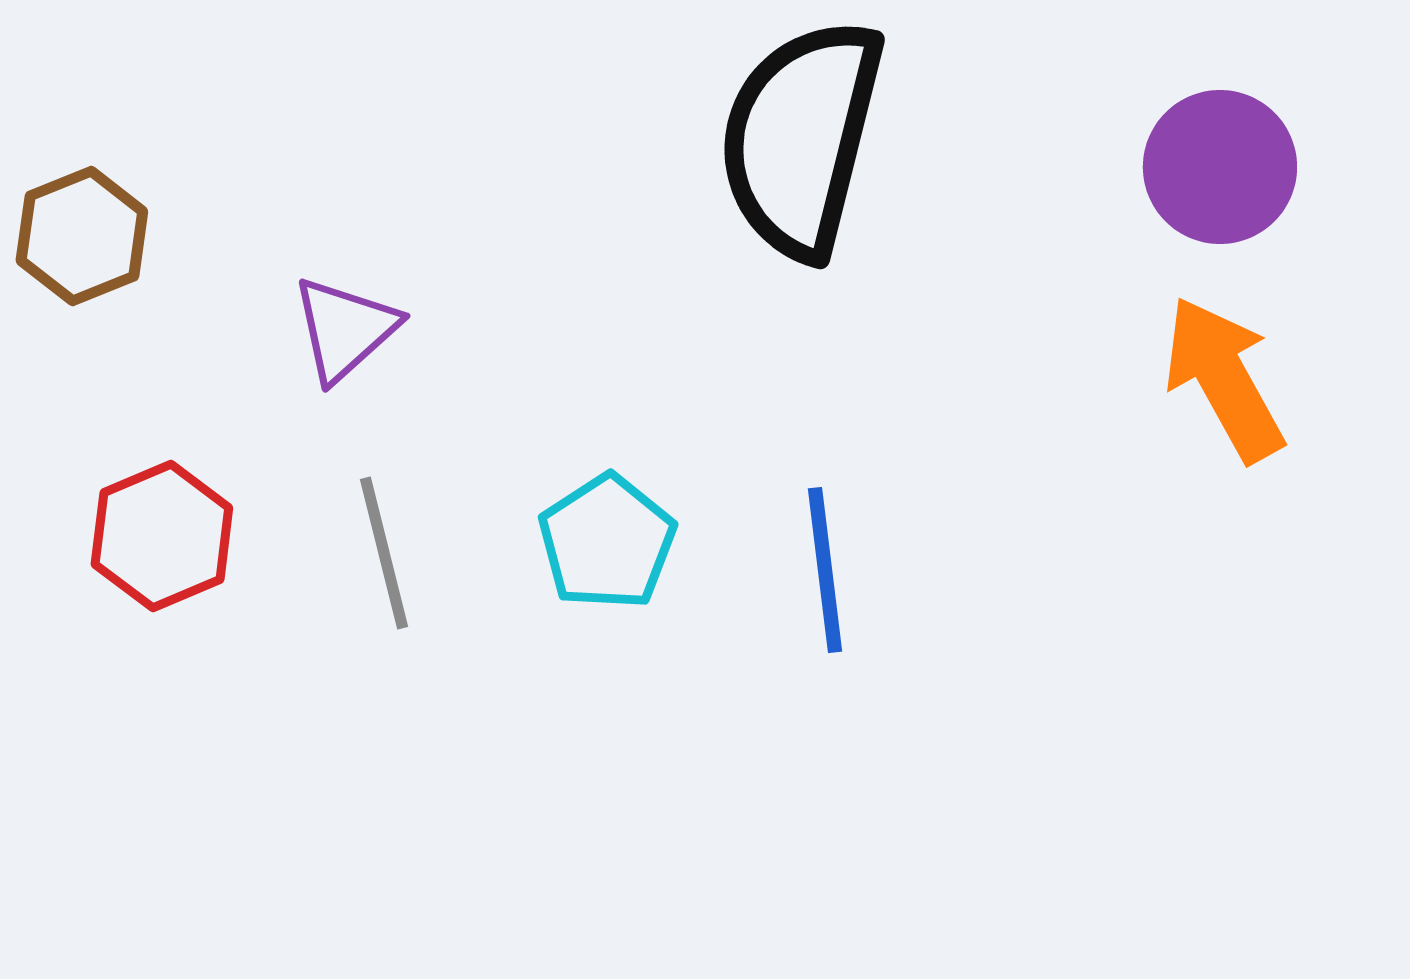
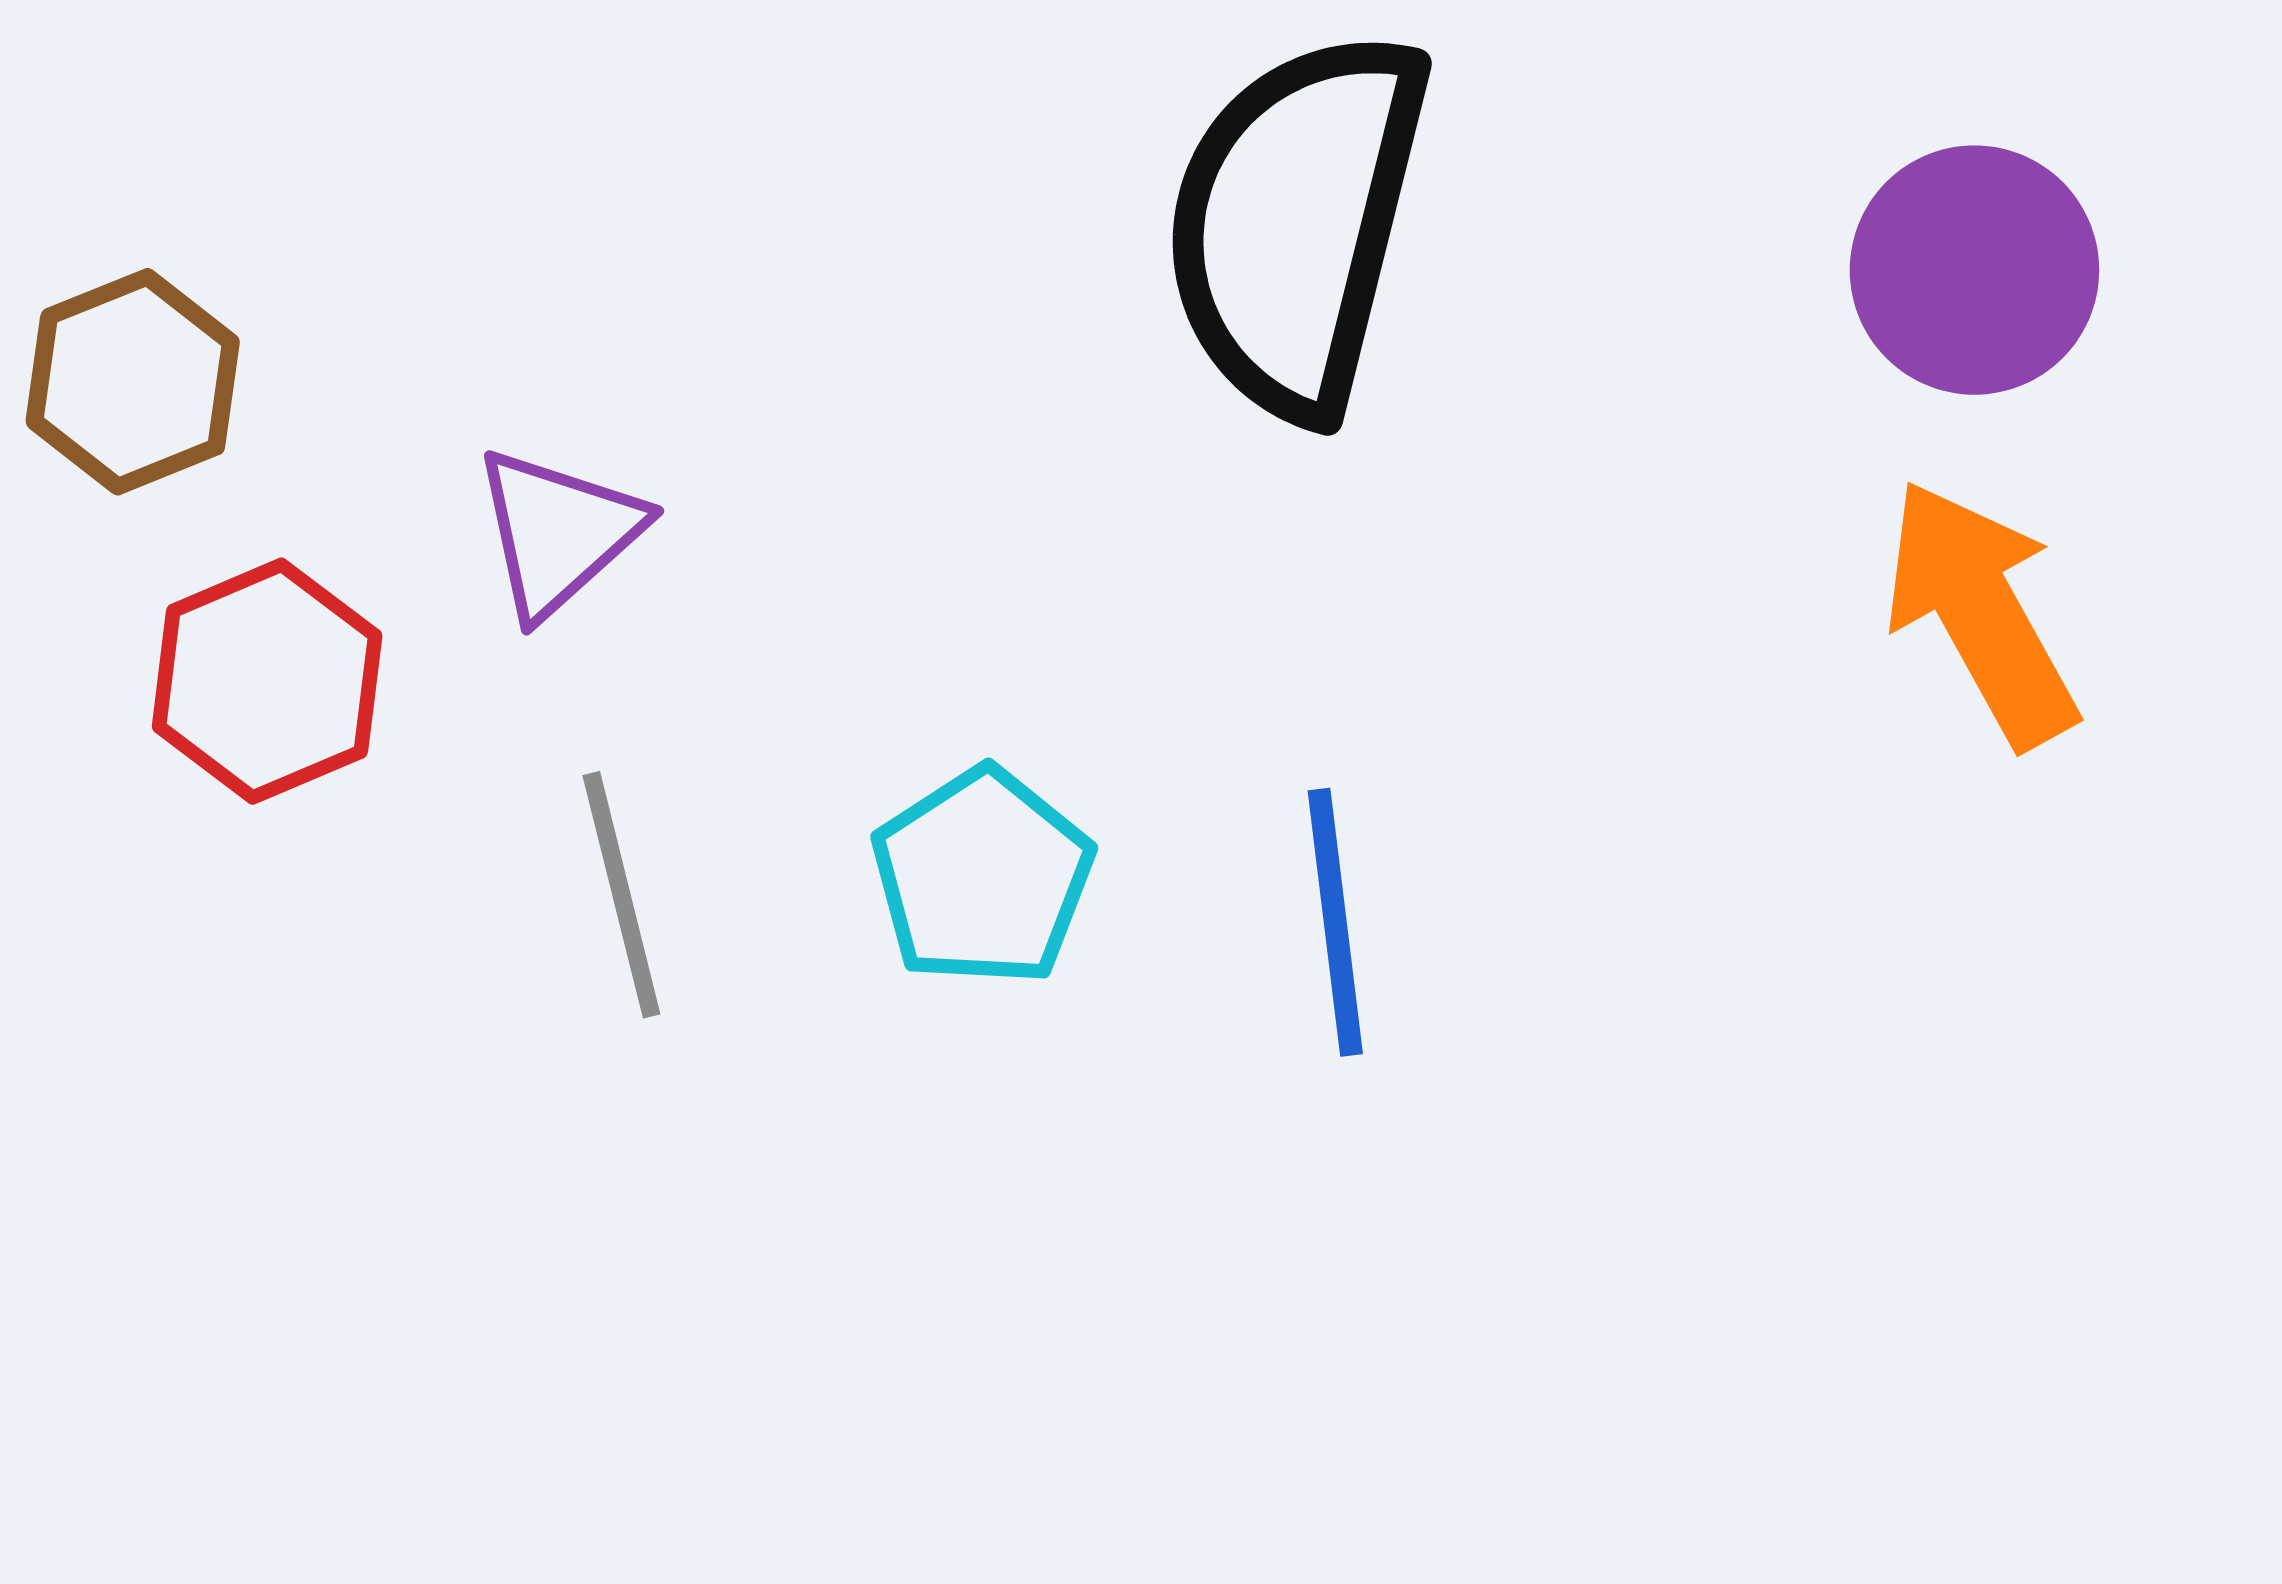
red hexagon: (162, 536) -> (267, 681), moved

